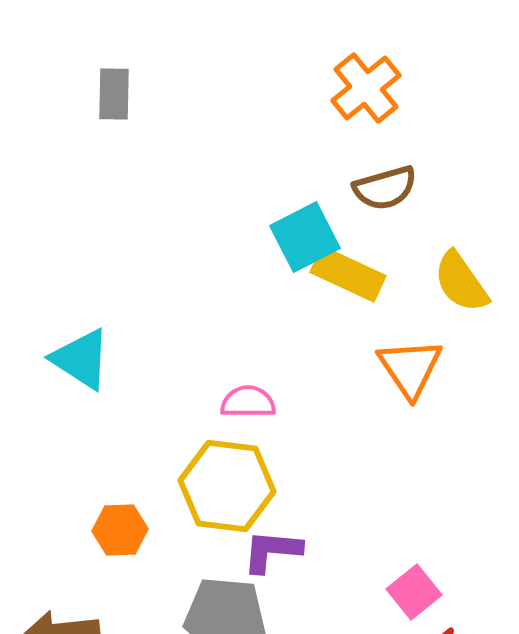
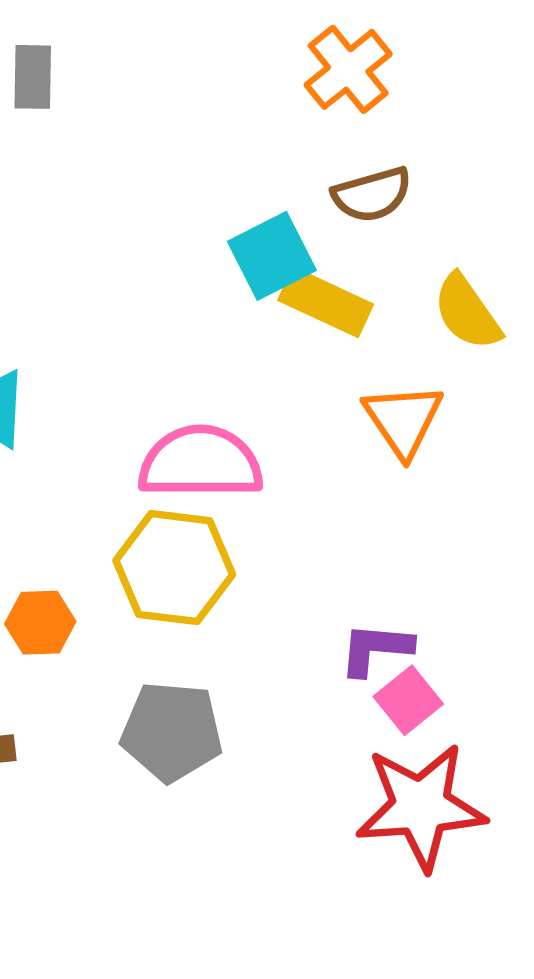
pink semicircle: (248, 402) -> (200, 462), size x1.8
purple L-shape: (272, 551) -> (376, 649), moved

